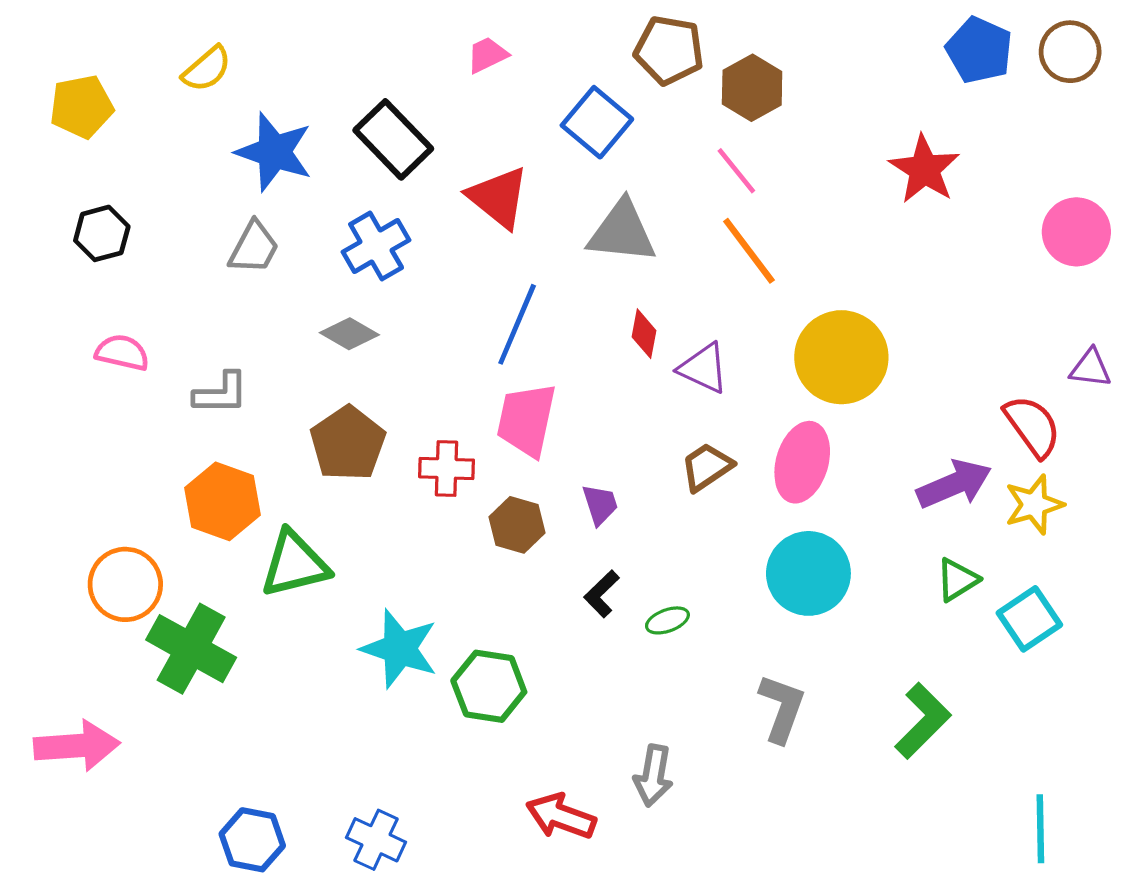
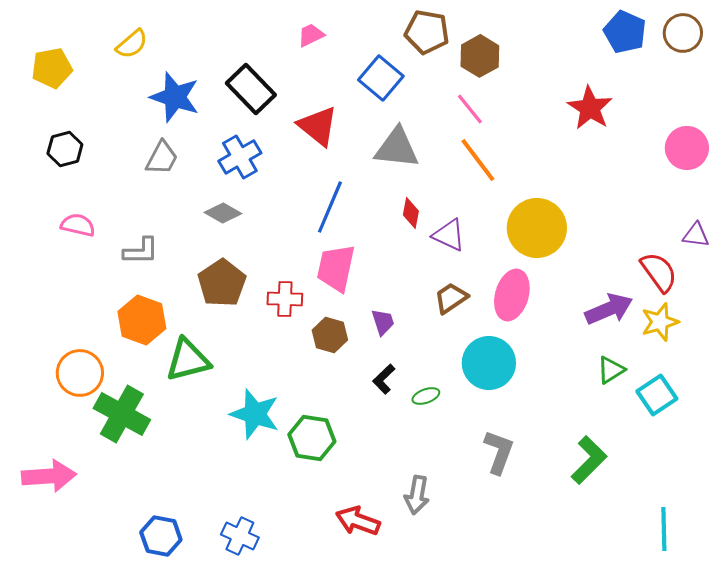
cyan circle: (808, 573) -> (489, 363), moved

